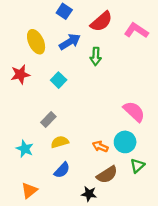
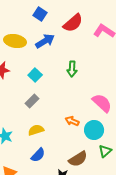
yellow ellipse: (36, 42) -> (15, 41), turned -55
green arrow: (96, 56) -> (72, 69), moved
gray rectangle: (48, 119) -> (32, 101), moved
orange arrow: (100, 146) -> (72, 121), moved

